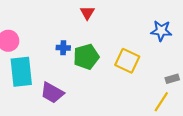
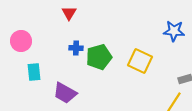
red triangle: (87, 13) -> (69, 13), moved
cyan rectangle: (21, 72) -> (34, 72), size x0.6

